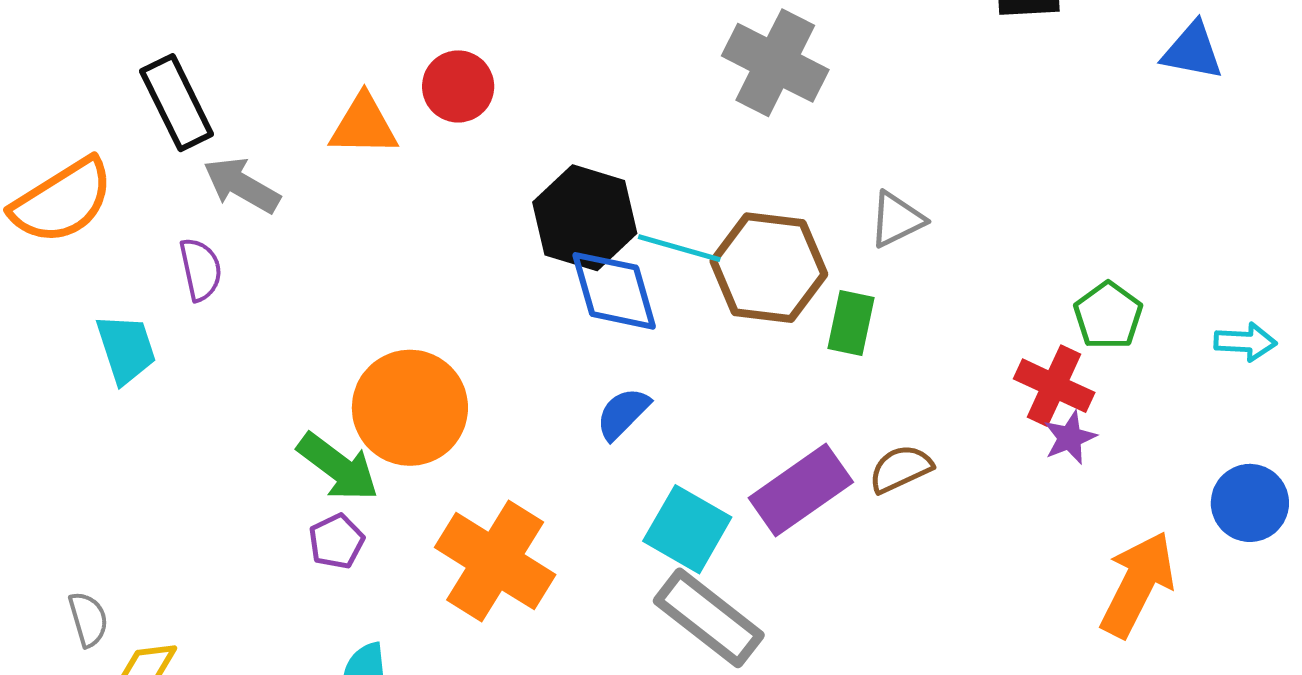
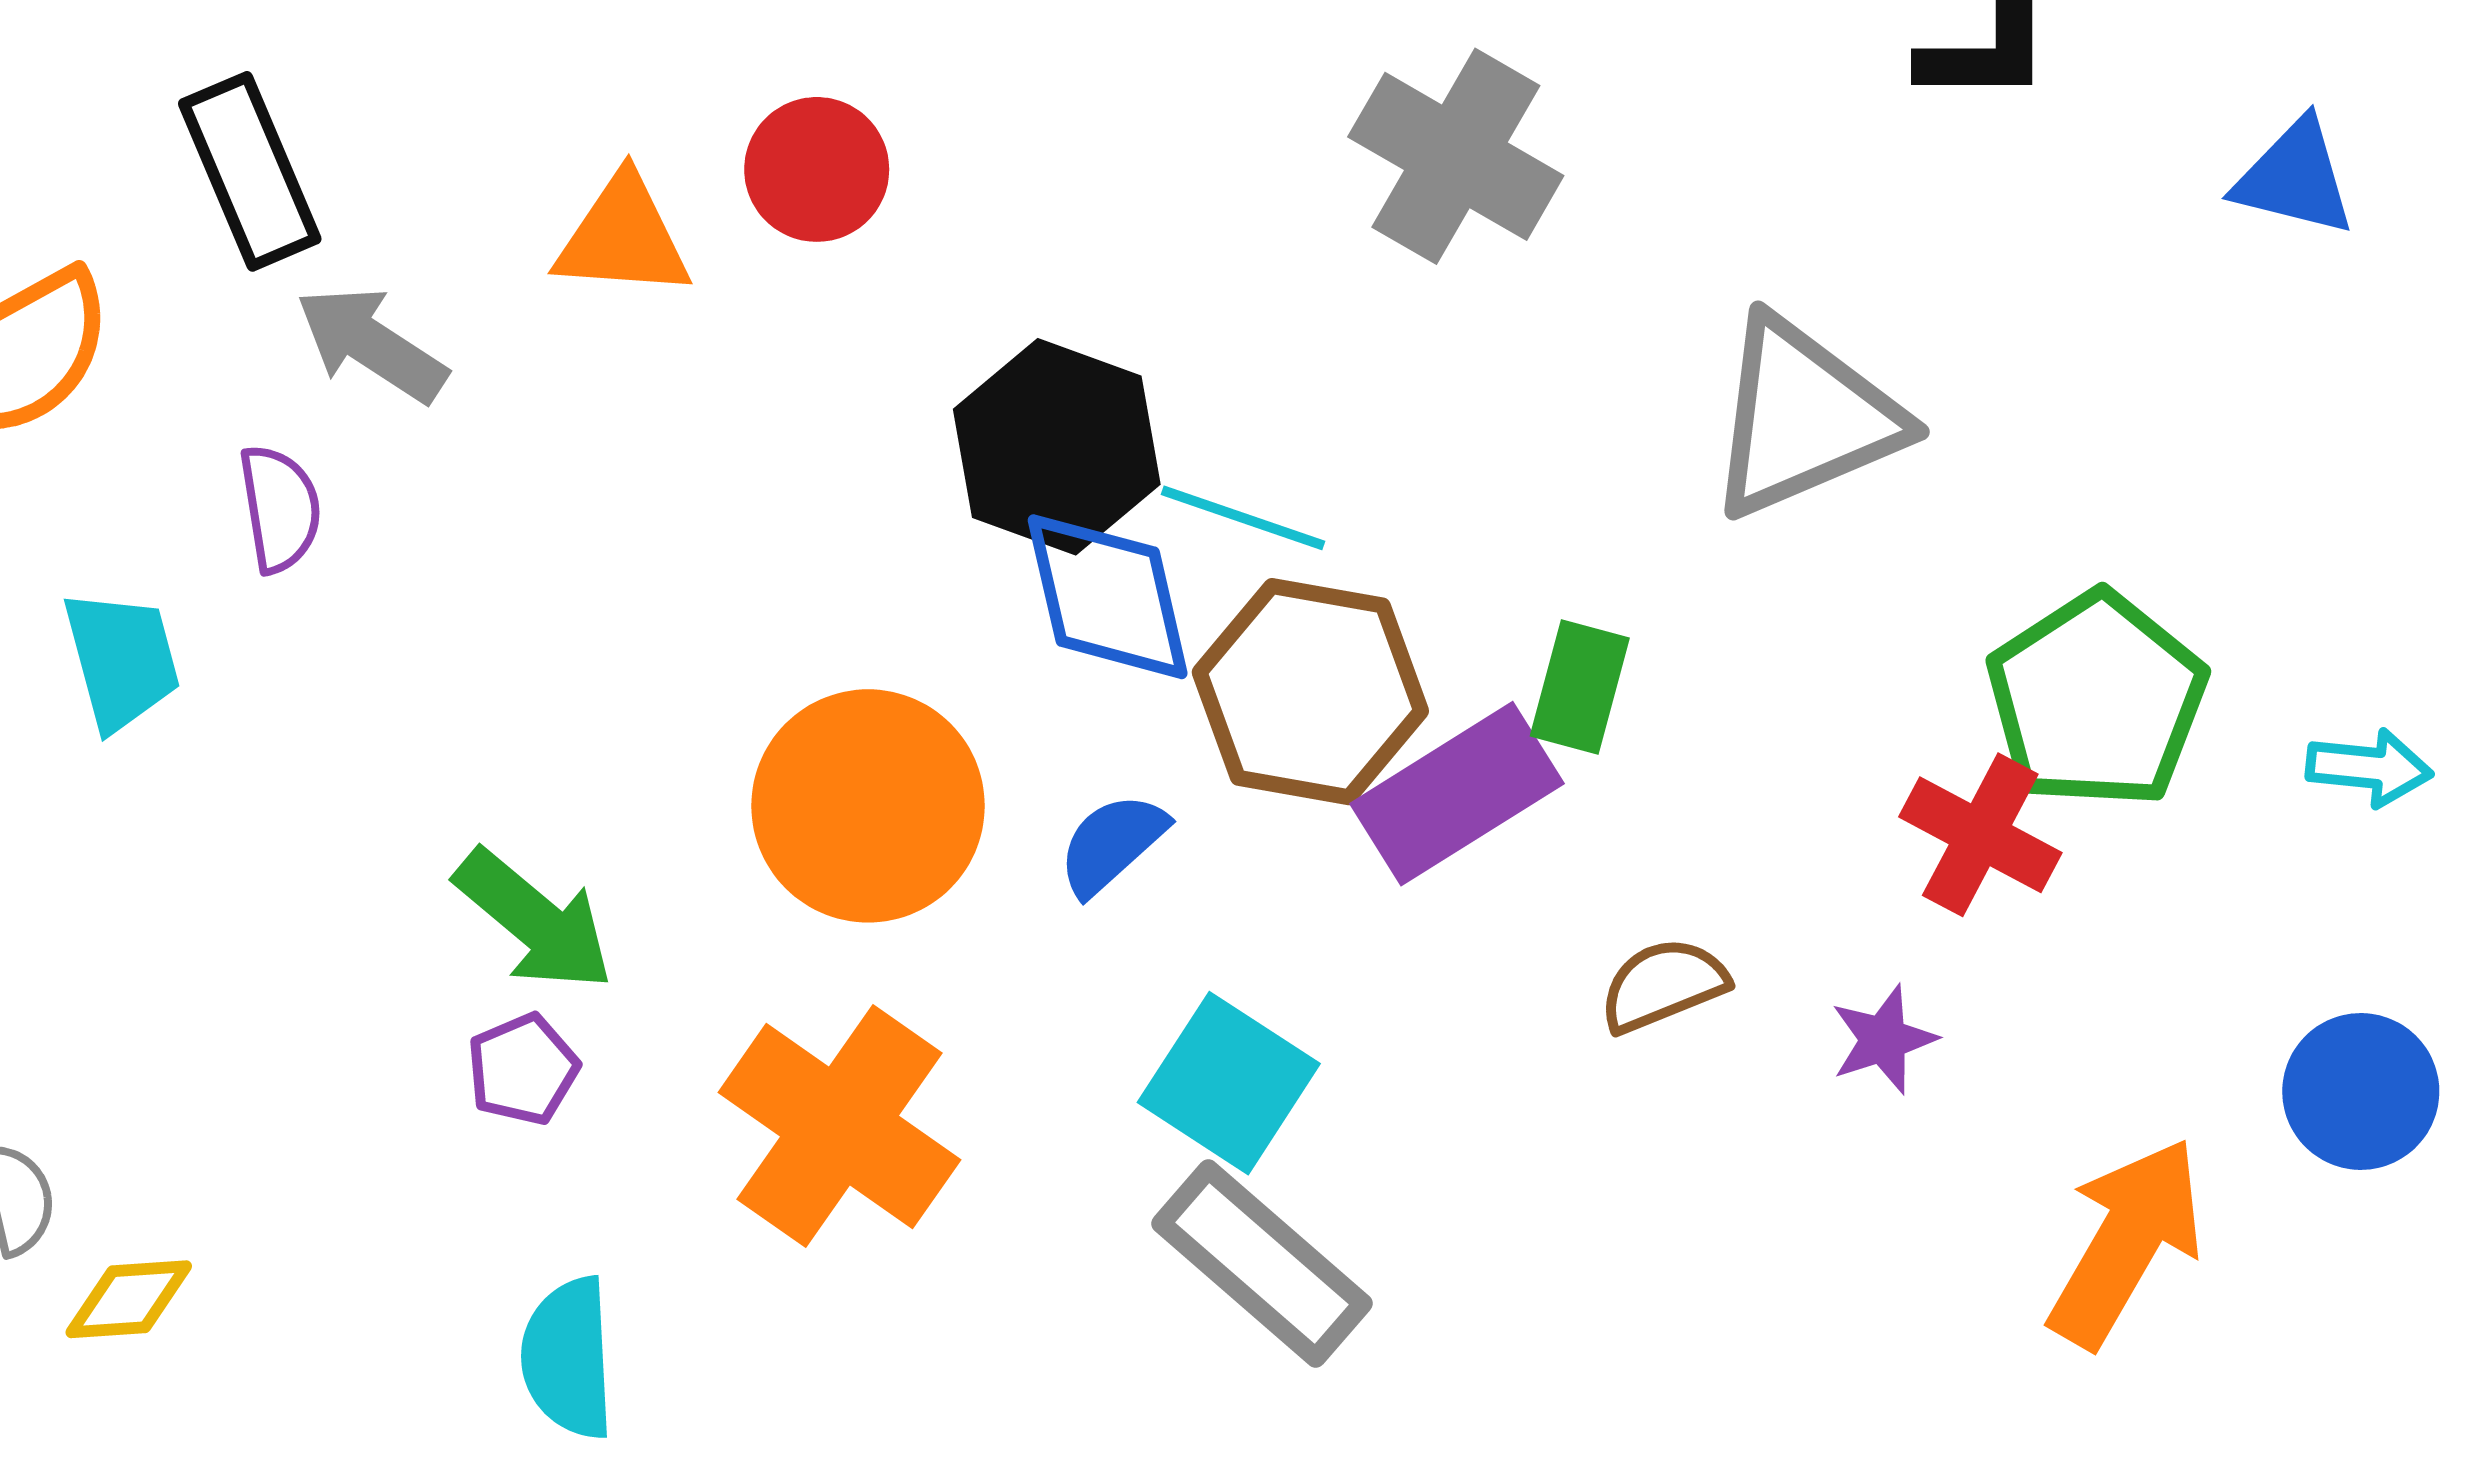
gray triangle: (897, 219) -> (1804, 418), moved, size x1.8
brown hexagon: (769, 268) -> (1310, 692), moved
green pentagon: (1108, 316) -> (2097, 700), size x1.6
orange circle: (410, 408) -> (868, 806), moved
purple star: (1070, 438) -> (1883, 1039), moved
purple rectangle: (801, 490) -> (1457, 794), moved

